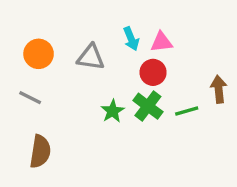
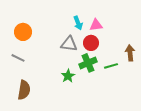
gray triangle: (91, 57) -> (69, 44), moved
green cross: (148, 106) -> (88, 63), turned 30
green star: (113, 111) -> (68, 76), moved

